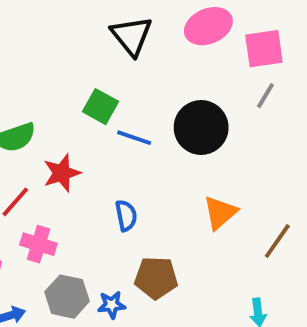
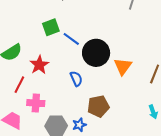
green square: (100, 107) -> (51, 27), turned -36
black circle: (201, 127) -> (96, 53), moved
blue line: (134, 138) -> (71, 39), turned 30

